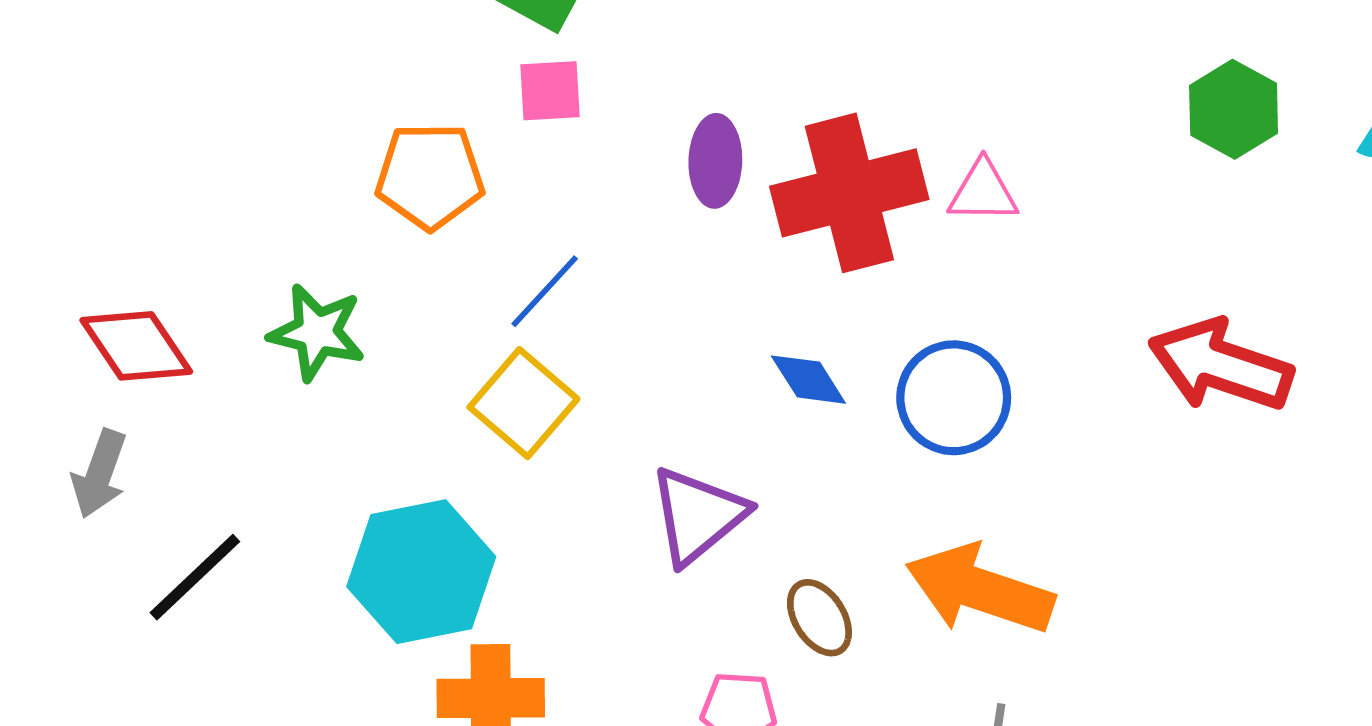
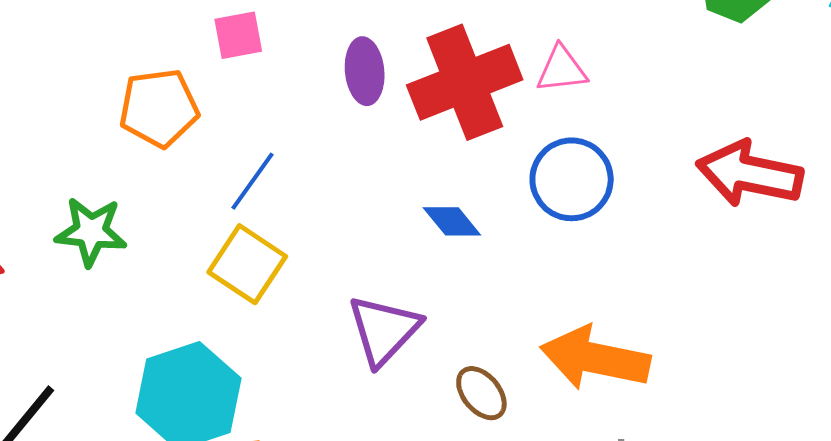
blue circle: (954, 398) -> (572, 179), moved

